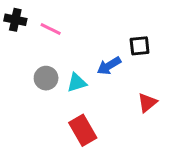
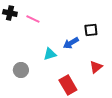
gray circle: (46, 78) -> (21, 70), moved
red rectangle: (83, 130) -> (68, 85), moved

